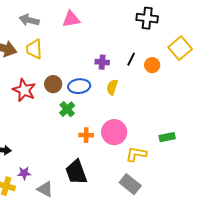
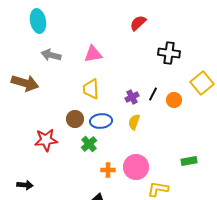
yellow trapezoid: (34, 49) -> (91, 89), moved
purple cross: (102, 62) -> (132, 97), moved, turned -32
red star: (24, 90) -> (46, 140), moved, turned -30
green rectangle: (167, 137) -> (189, 161), moved

